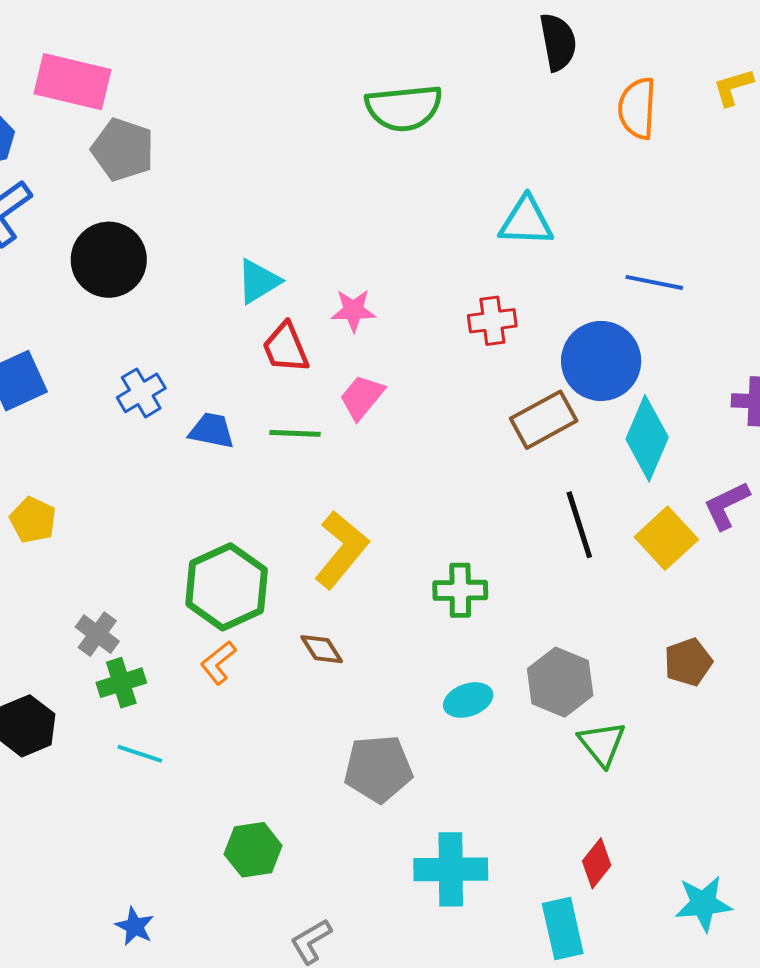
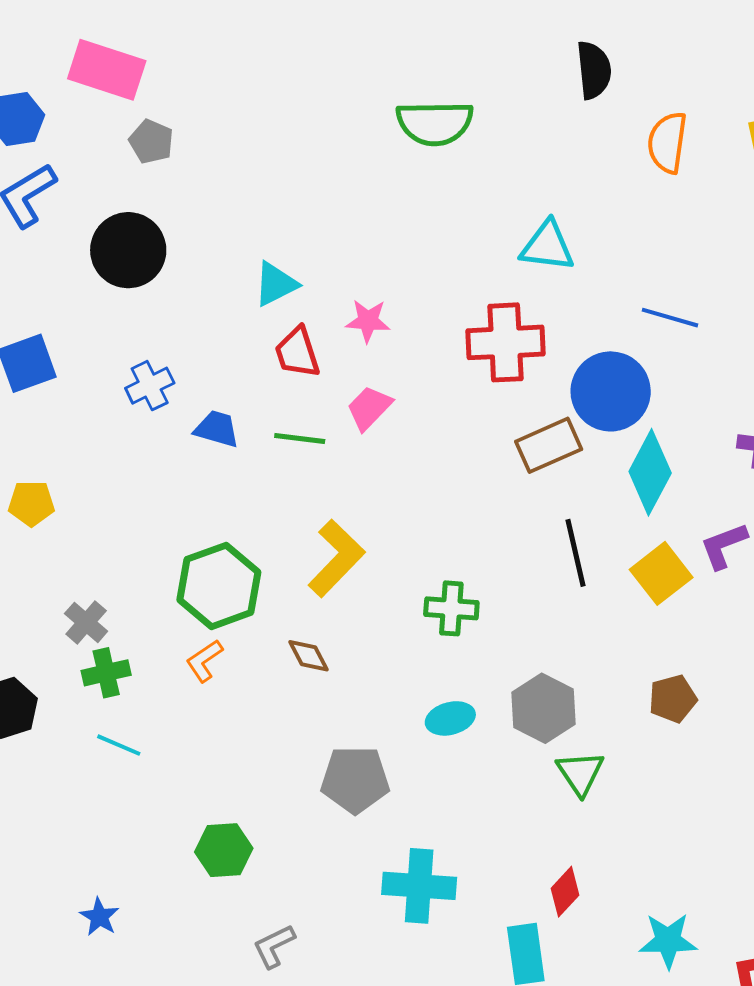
gray pentagon: (123, 150) -> (151, 142), size x0.7
red cross: (492, 321) -> (506, 342), size x1.6
yellow pentagon: (33, 520) -> (31, 503), turned -30

